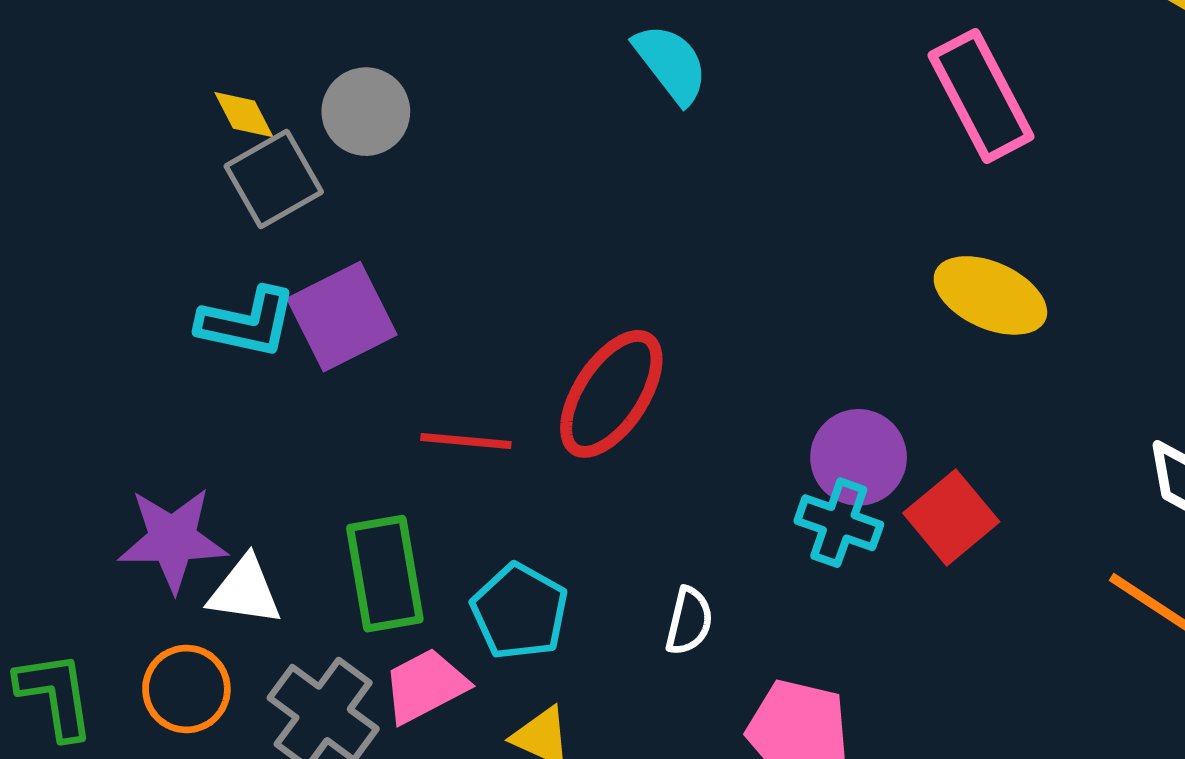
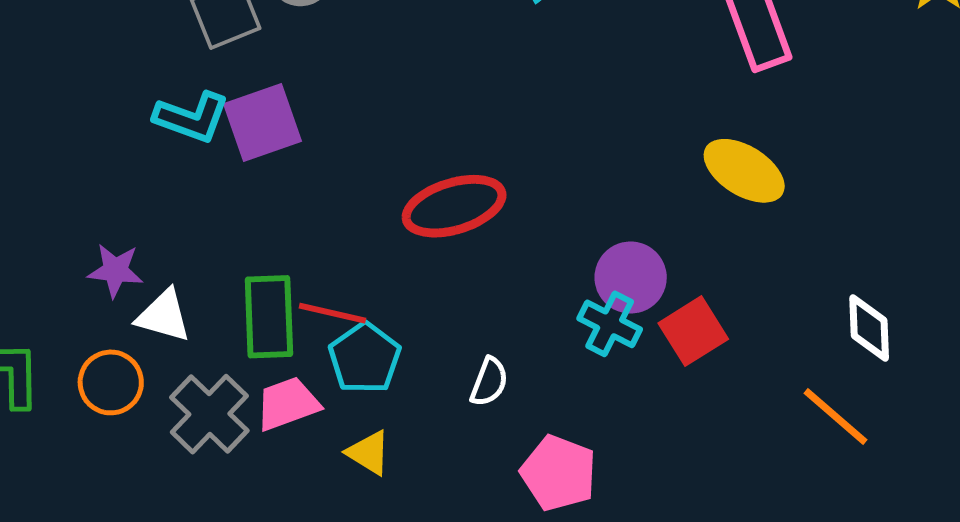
red ellipse: (611, 394) -> (454, 206), turned 32
red line: (466, 441) -> (332, 313), moved
purple star: (173, 539) -> (115, 270), size x0.7

